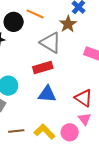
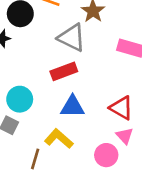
brown line: (16, 131) -> (35, 159), turned -63
yellow L-shape: (44, 132) -> (59, 139), moved

